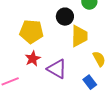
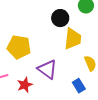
yellow pentagon: (31, 32) -> (19, 47), moved
red star: (33, 59) -> (25, 85), moved

